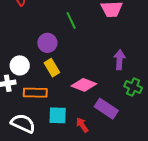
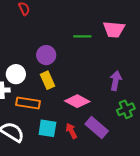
green line: (71, 20) -> (82, 36), moved, turned -72
green cross: (133, 87) -> (126, 109), turned 36
red arrow: (82, 125) -> (71, 131), moved

